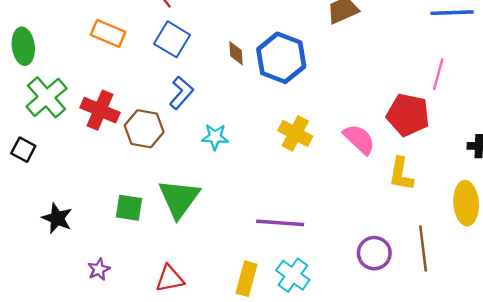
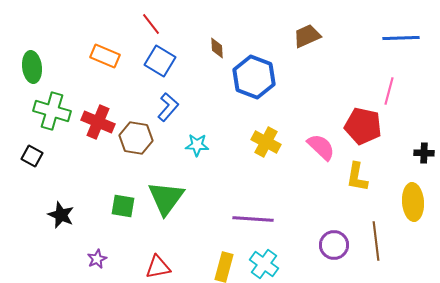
brown diamond: (236, 53) -> (217, 48), moved
green cross: (47, 97) -> (52, 111), turned -33

